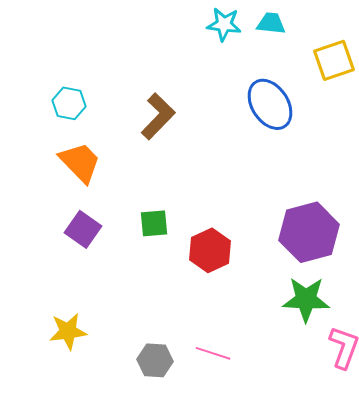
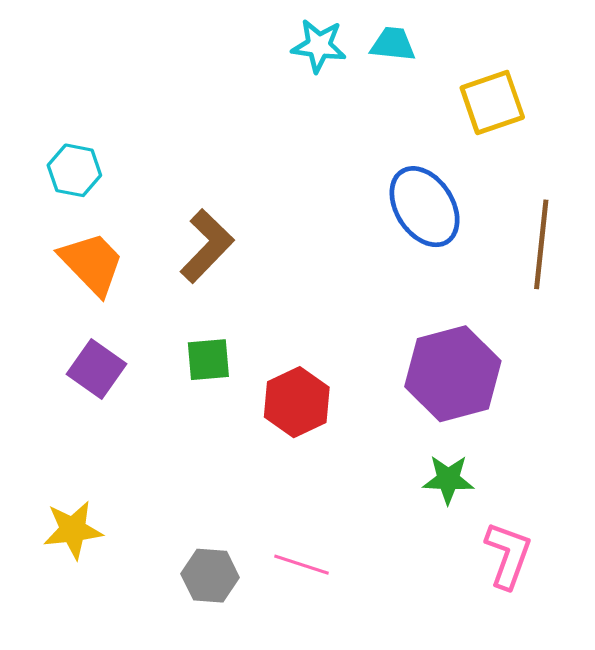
blue ellipse: (270, 104) -> (425, 207), moved
brown L-shape: (158, 116) -> (207, 246), moved
green star: (306, 299) -> (448, 479), size x0.7

